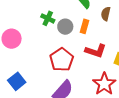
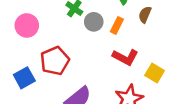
red pentagon: (62, 60) -> (55, 61), moved

